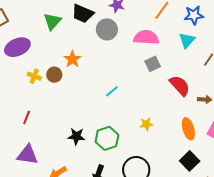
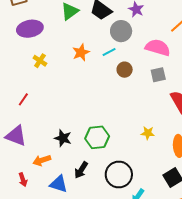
brown circle: (54, 75) -> (125, 70), moved
cyan line: (112, 91) -> (109, 52), moved
yellow star: (146, 124) -> (148, 133), moved
black star: (76, 136) -> (63, 138), moved

